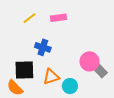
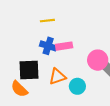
yellow line: (29, 18) -> (47, 21), moved, turned 32
pink rectangle: (58, 18) -> (64, 46), moved

